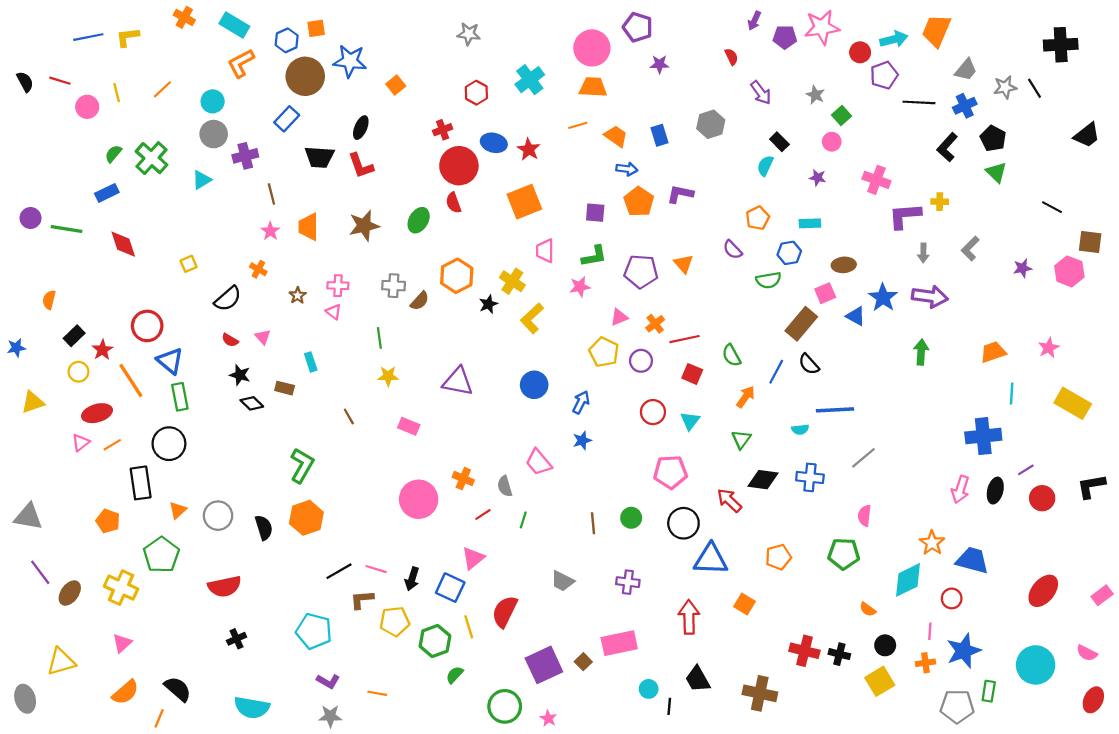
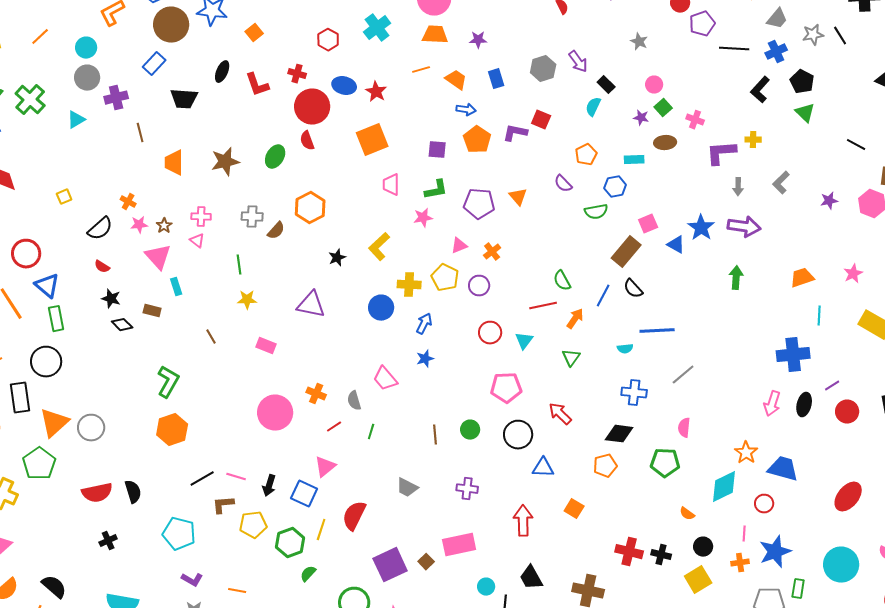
purple star: (660, 64) -> (478, 40), moved
purple arrow: (761, 93) -> (578, 62), moved
green square: (842, 116) -> (663, 108), moved
red cross: (443, 130) -> (297, 74), turned 36
red L-shape: (361, 166) -> (257, 85), moved
pink cross: (876, 180) -> (695, 120), size x0.7
pink star: (270, 231) -> (139, 225), moved, turned 30
brown ellipse: (844, 265) -> (665, 143), moved
yellow cross: (512, 281) -> (409, 285), moved, turned -30
black star: (488, 304) -> (337, 258), moved
pink triangle: (263, 337) -> (158, 257), moved, size x1.8
red line: (685, 339) -> (543, 306), moved
red square: (692, 374) -> (541, 120), moved
black diamond: (763, 480) -> (619, 434), moved
orange triangle: (178, 510) -> (54, 423), size x1.8
black semicircle: (264, 528) -> (133, 492), moved
blue triangle: (711, 559) -> (543, 468), size x0.7
yellow line: (469, 627) -> (321, 530), turned 35

